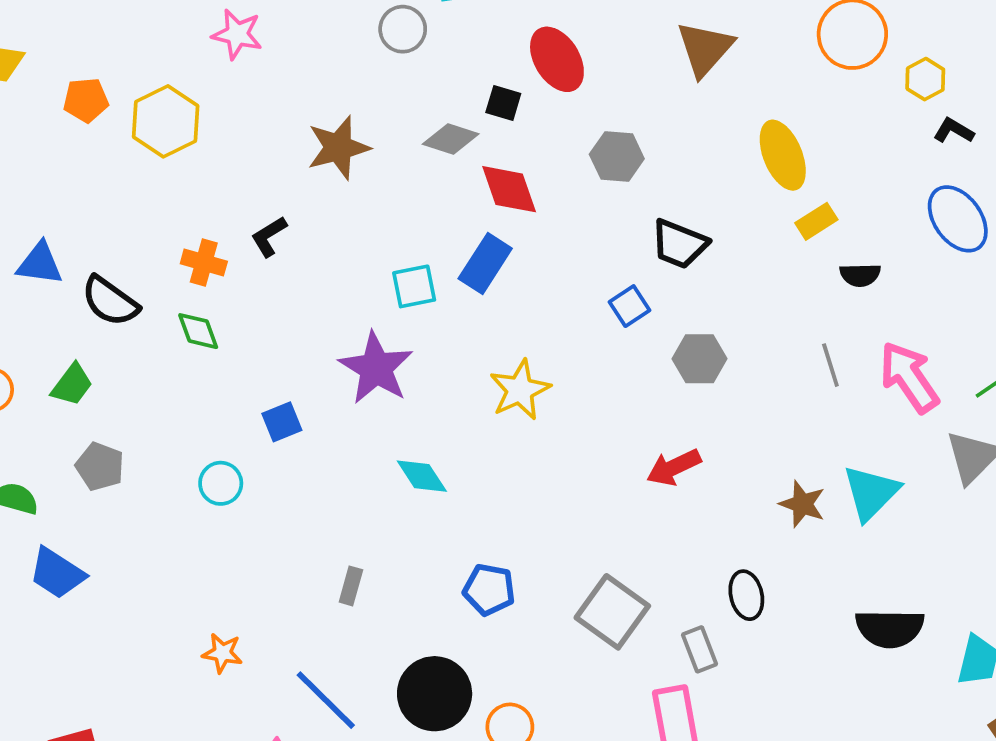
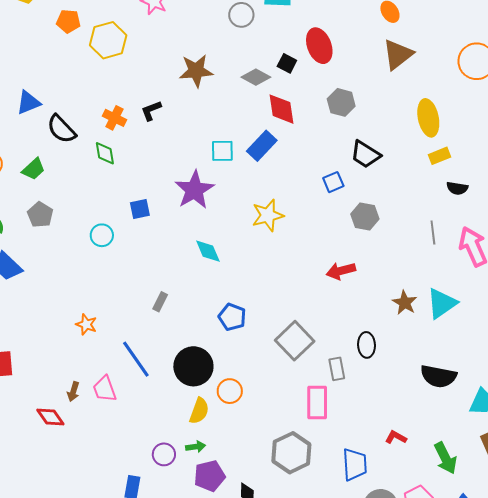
blue triangle: (40, 264) -> (28, 103), turned -40

